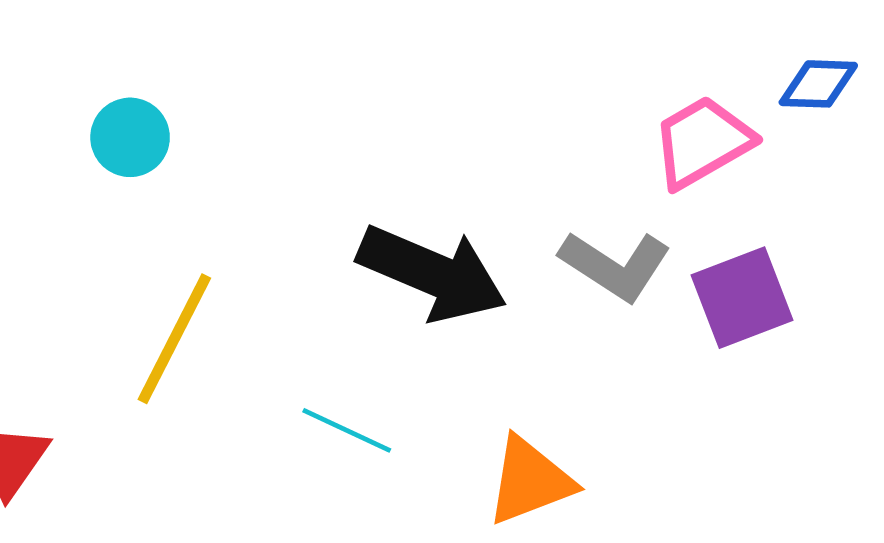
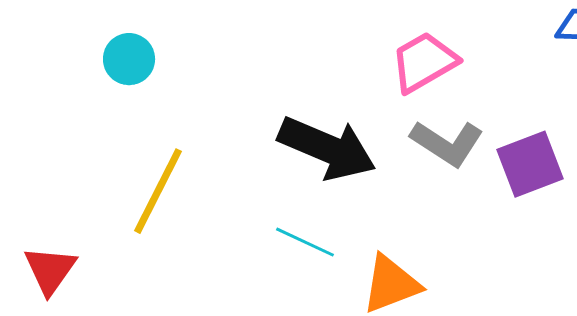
pink trapezoid: (702, 142) -> (424, 62), moved
cyan line: (347, 430) -> (305, 242), moved

